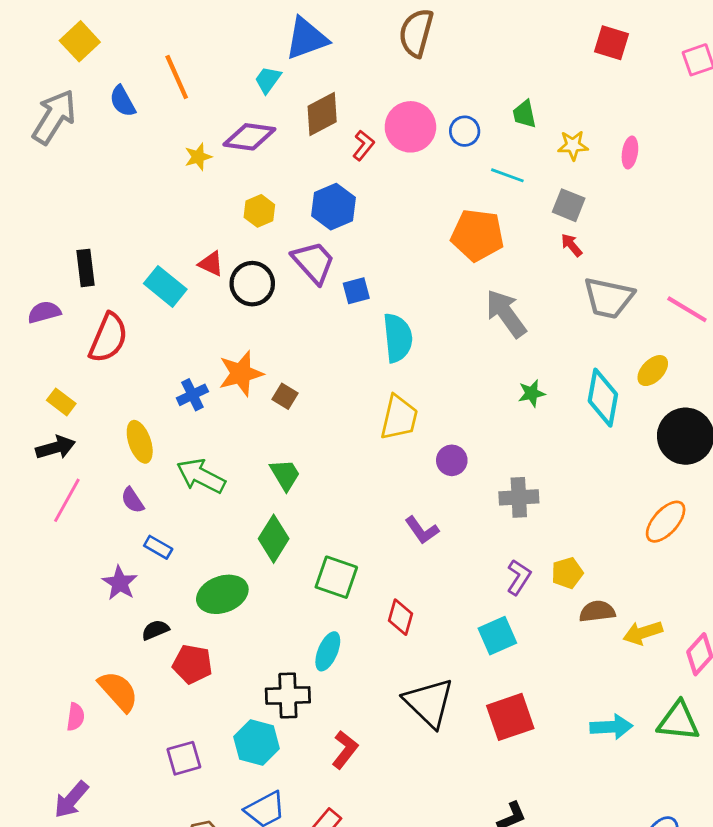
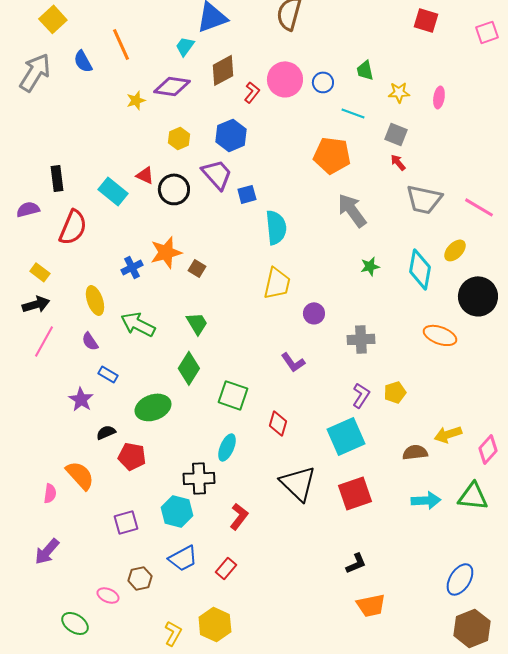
orange ellipse: (666, 522) -> (440, 335), moved, turned 68
brown semicircle: (597, 611) -> (415, 452), moved
cyan square: (497, 636) -> (346, 436), size x1.4

